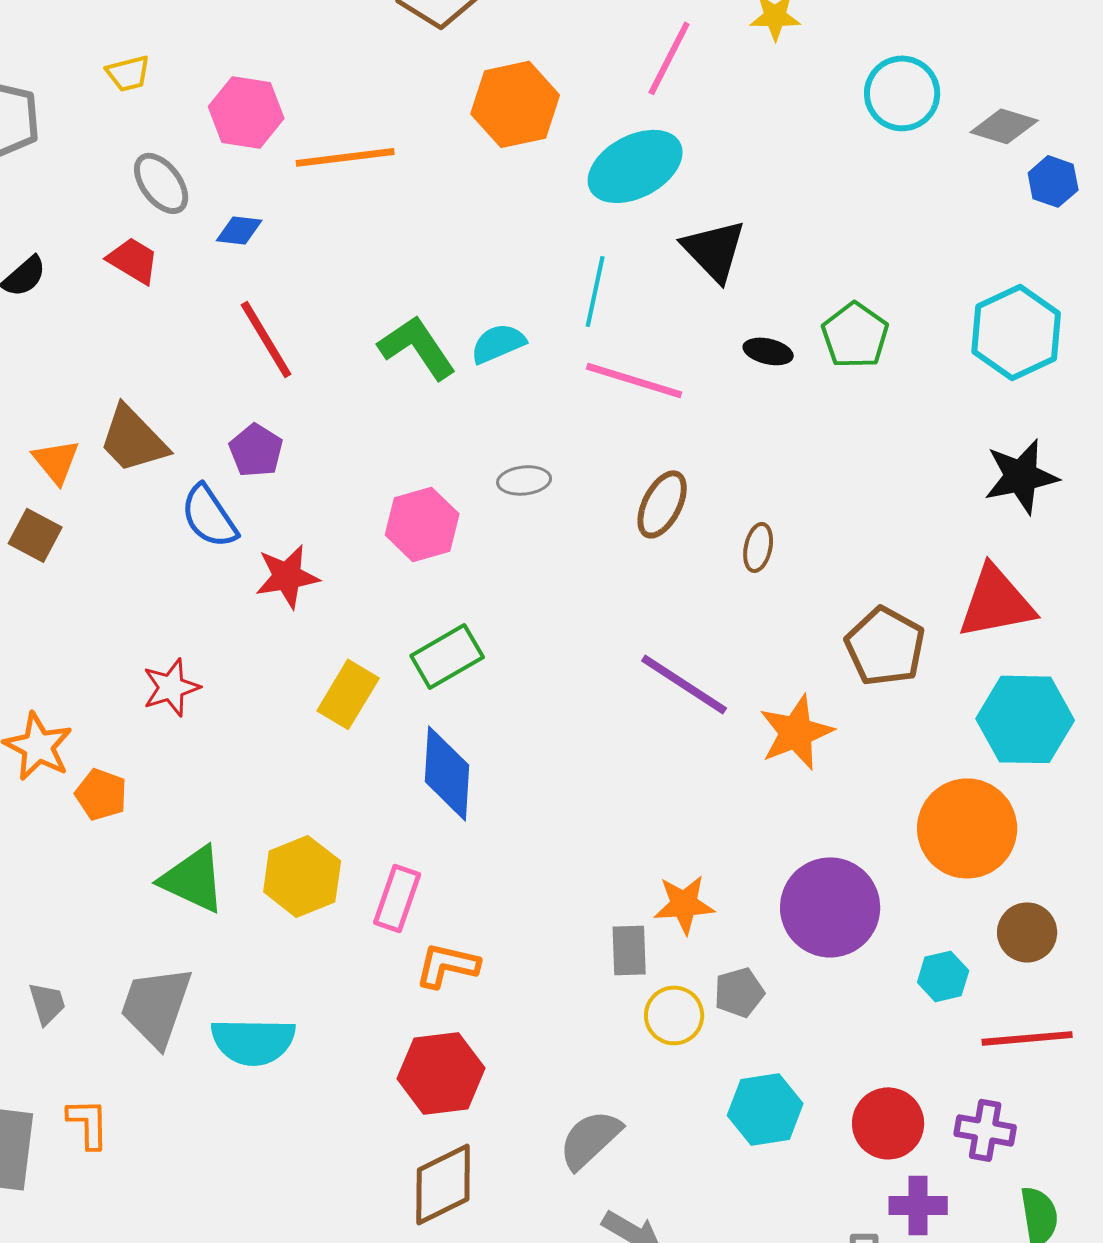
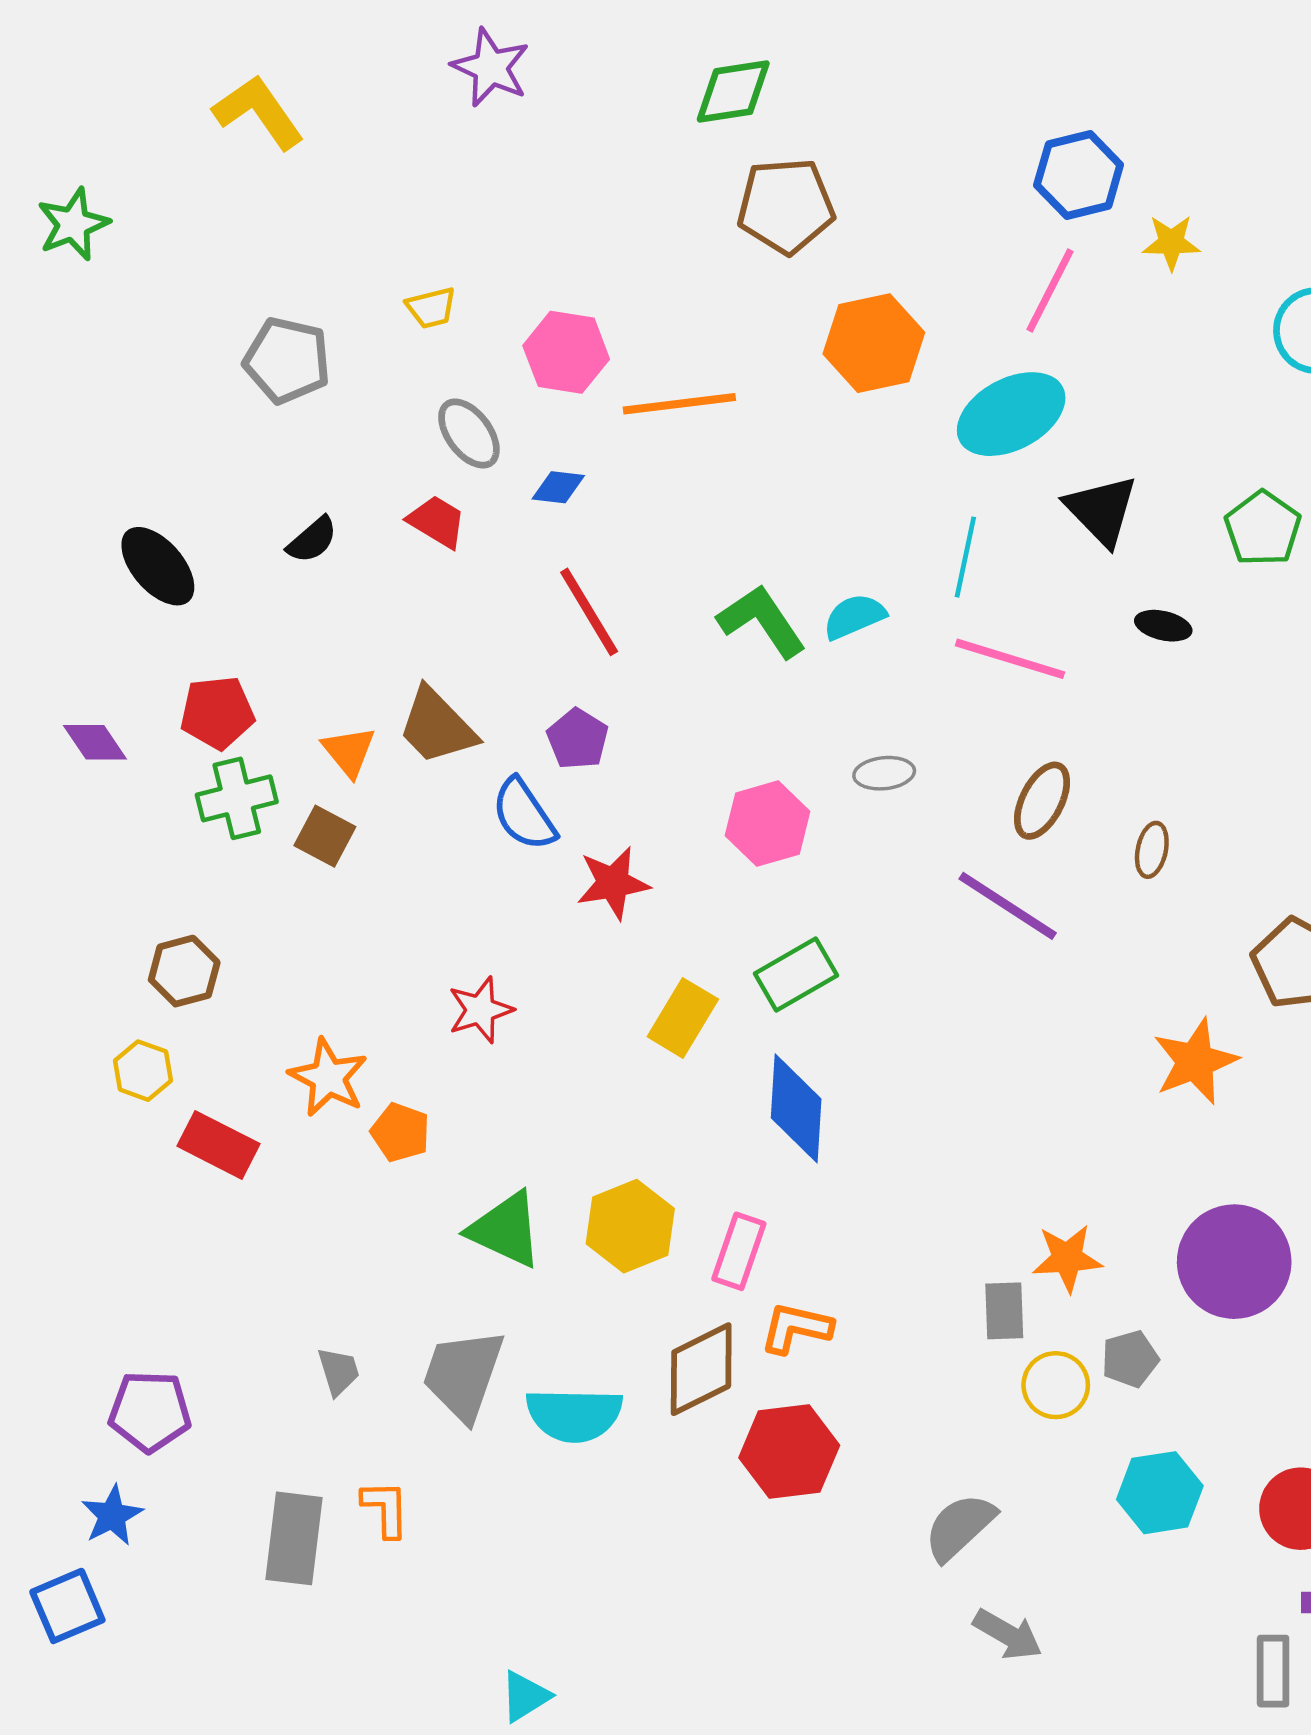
green pentagon: (855, 335) -> (1263, 528), moved
purple line: (684, 684) -> (1008, 906), moved
brown diamond: (443, 1184) -> (701, 1369), moved

